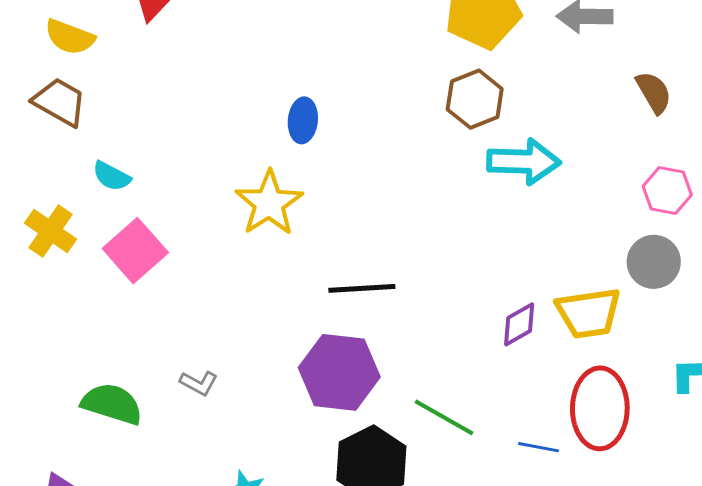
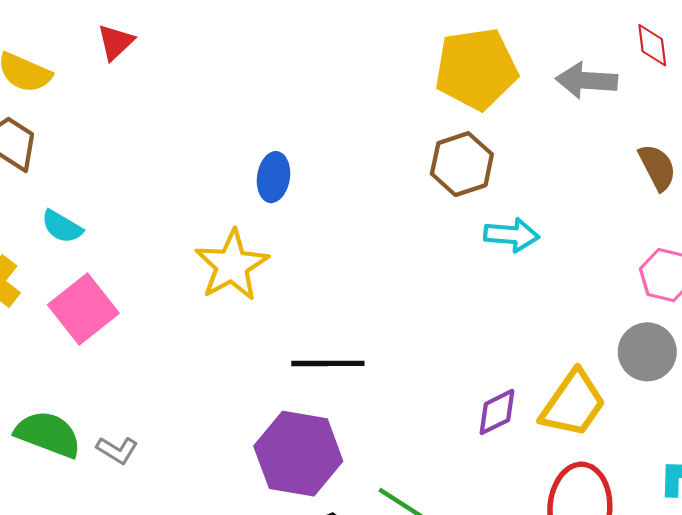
cyan arrow: (524, 162) -> (512, 235), size x0.7
yellow trapezoid: (588, 313) -> (573, 404), turned -50
gray L-shape: (199, 383) -> (117, 450), moved
green semicircle: (112, 404) -> (48, 434), moved

